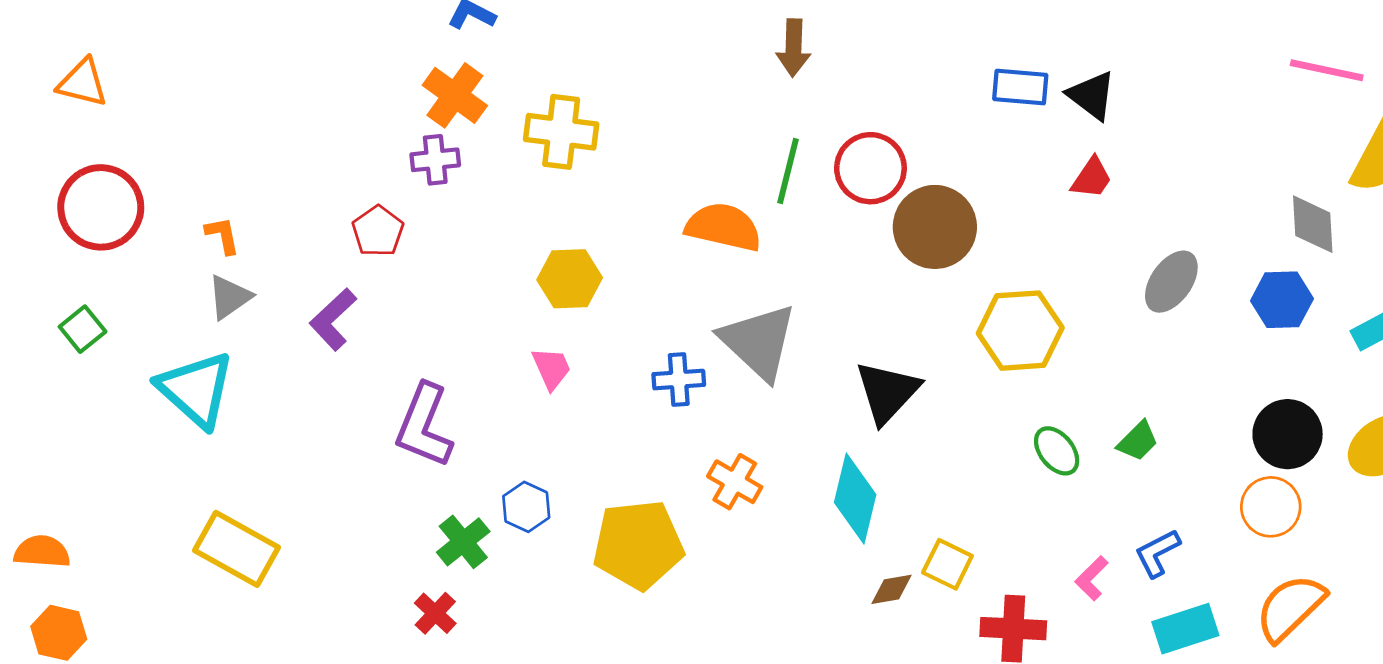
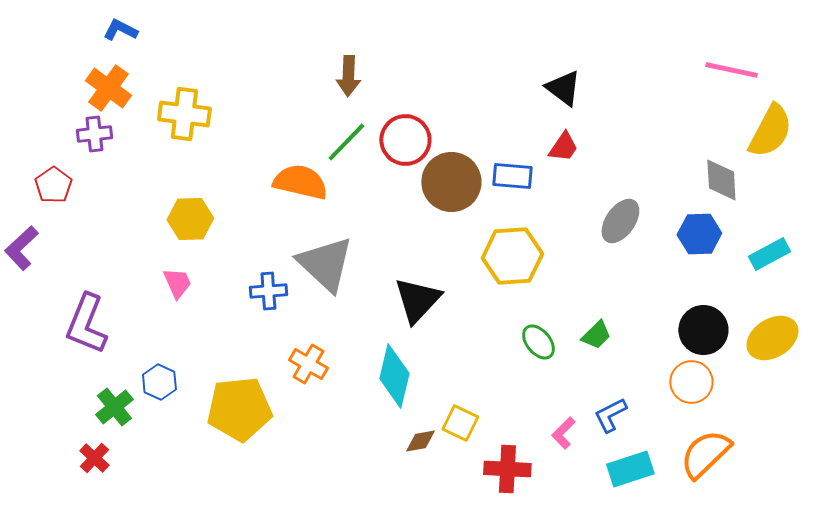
brown arrow: (794, 48) -> (348, 76), moved
blue rectangle: (1020, 87) -> (512, 176), moved
green line: (788, 171) -> (346, 142), turned 30

